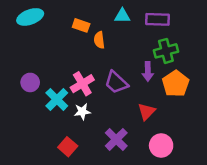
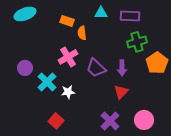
purple arrow: (148, 72) -> (122, 68), moved
pink cross: (82, 84) -> (68, 57), moved
orange pentagon: (176, 84) -> (157, 63), moved
purple cross: (116, 139) -> (110, 121), moved
pink circle: (161, 146) -> (144, 120), moved

